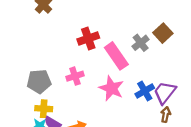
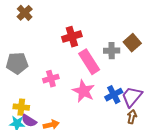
red cross: (88, 39) -> (72, 37), moved
gray cross: (141, 43) -> (112, 51), turned 35
gray pentagon: (39, 81) -> (17, 63), moved

